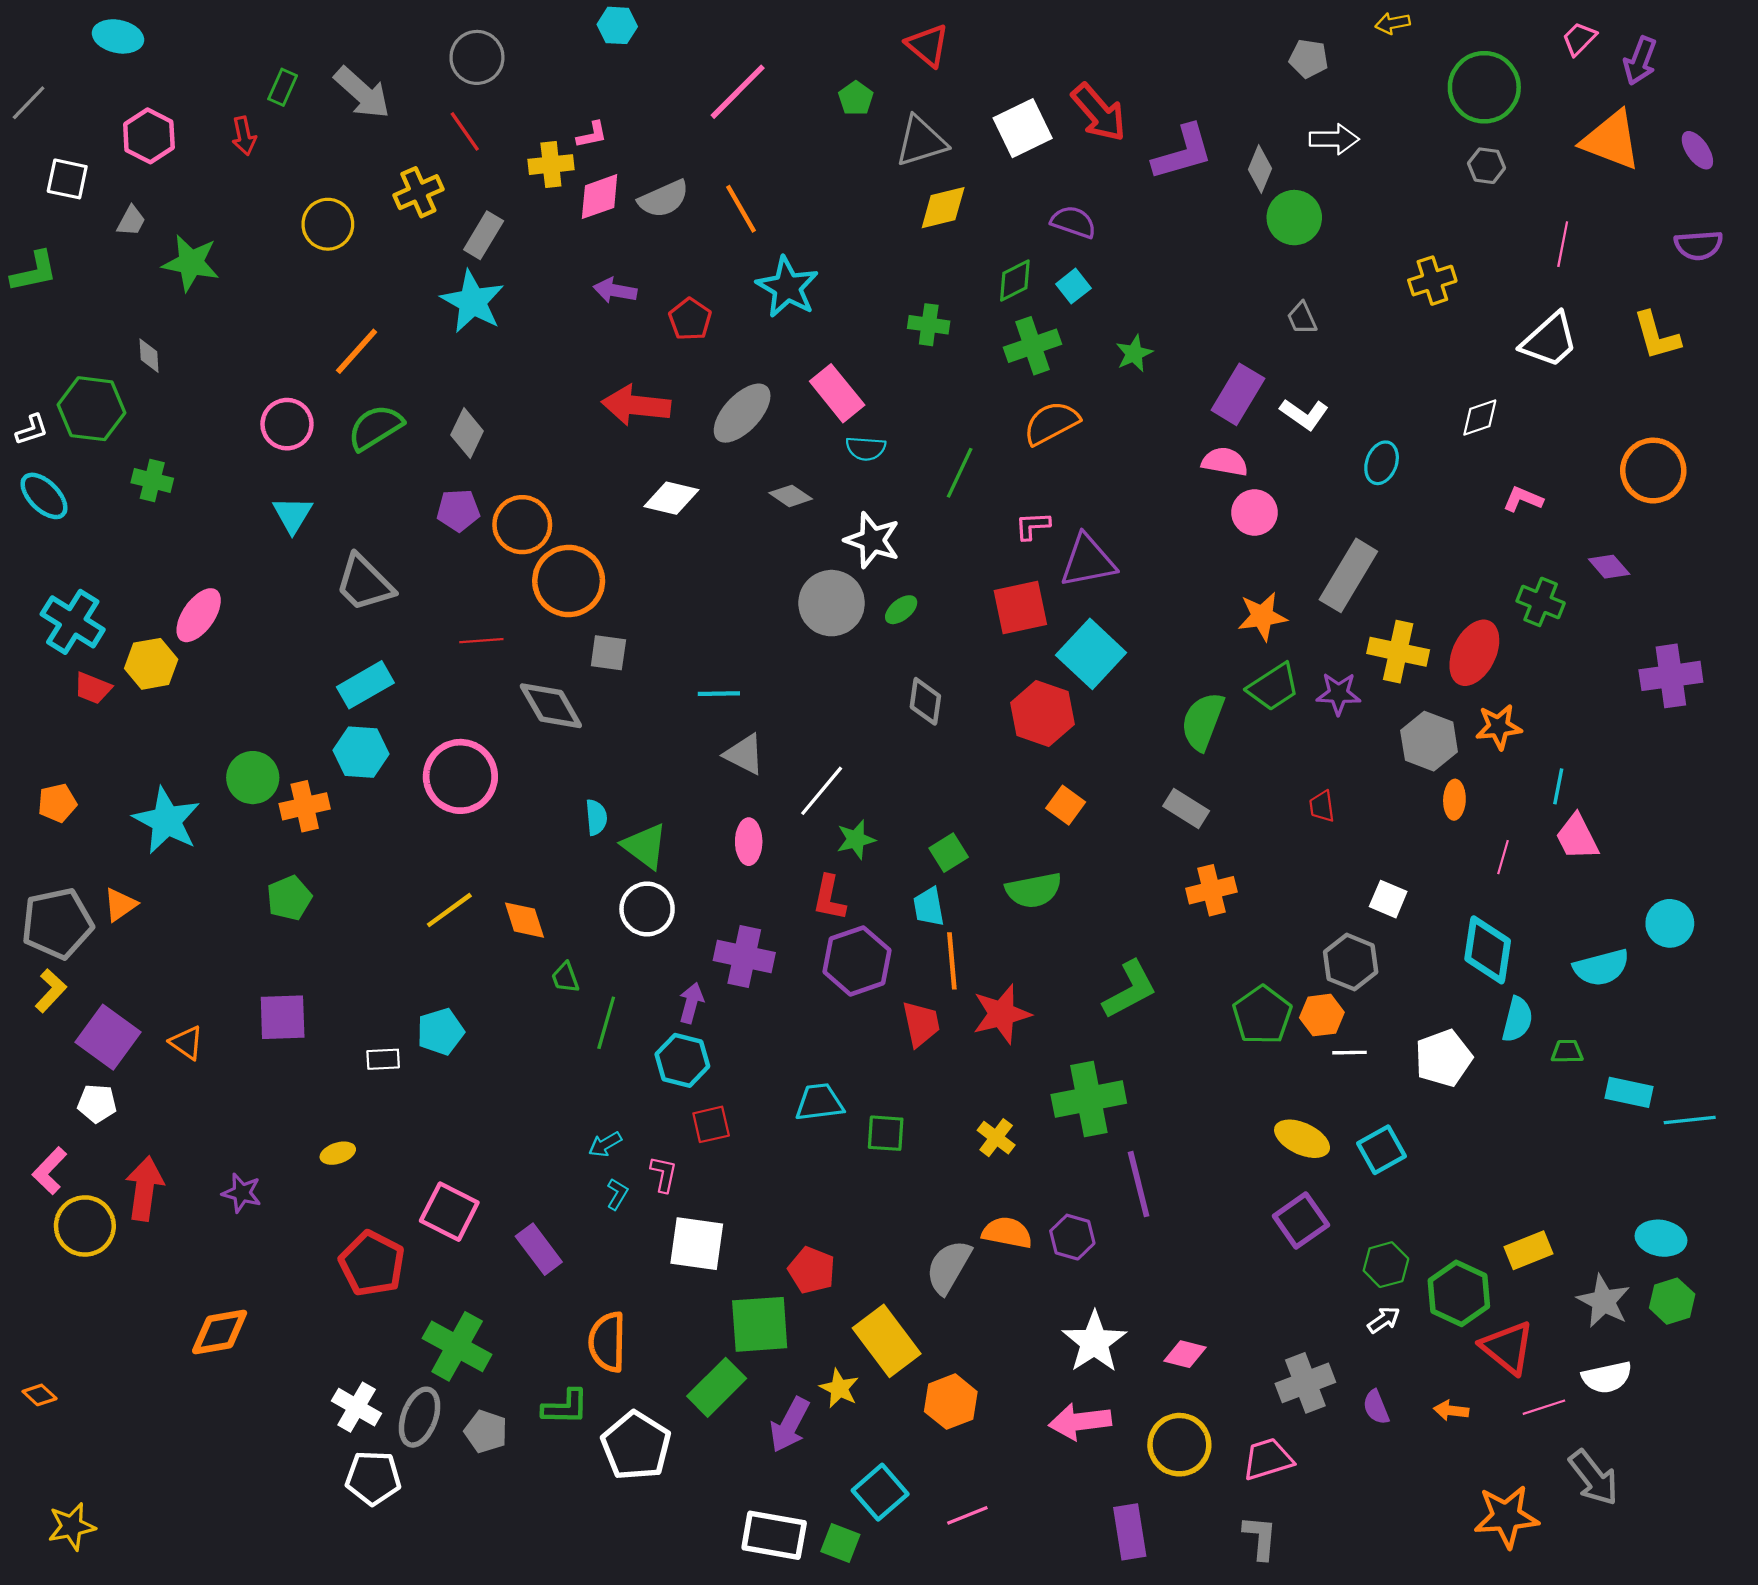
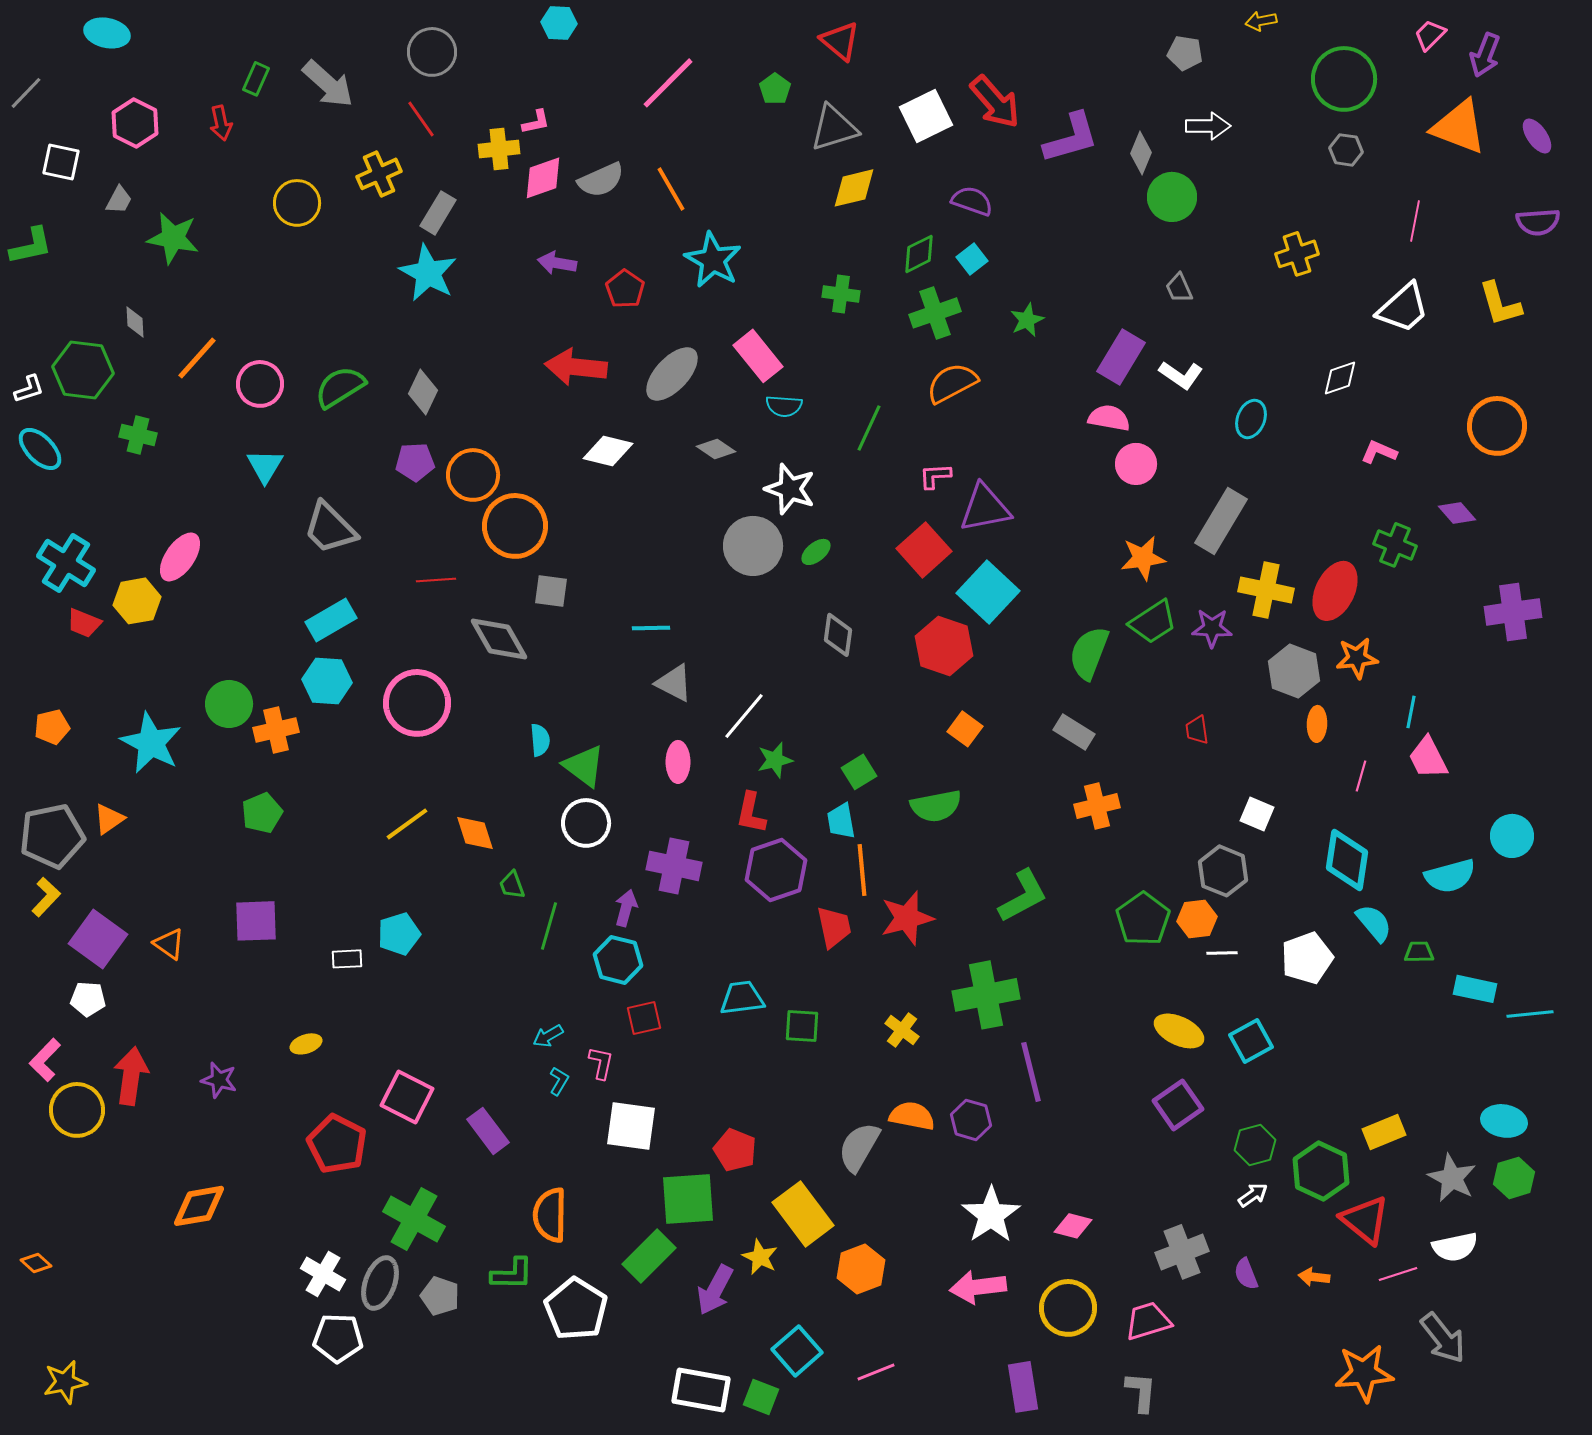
orange line: (357, 351) -> (197, 358), moved
red square: (1020, 607) -> (924, 550), turned -30
cyan semicircle: (1517, 1019) -> (1374, 923), turned -54

